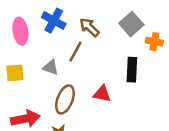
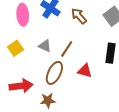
brown line: (75, 52) -> (67, 49), moved
yellow square: (15, 73) -> (16, 48), turned -35

